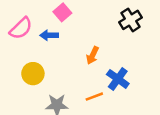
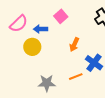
pink square: (62, 12) -> (61, 16), moved
yellow circle: (33, 74) -> (32, 47), moved

